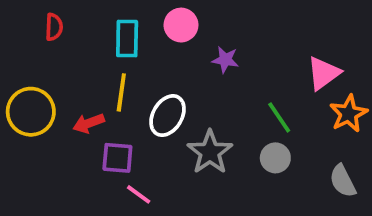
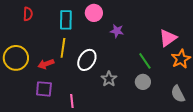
gray star: (210, 152) -> (109, 79), size x0.7
purple square: (117, 158) -> (44, 89), moved
pink line: (139, 194) -> (72, 101), turned 48

